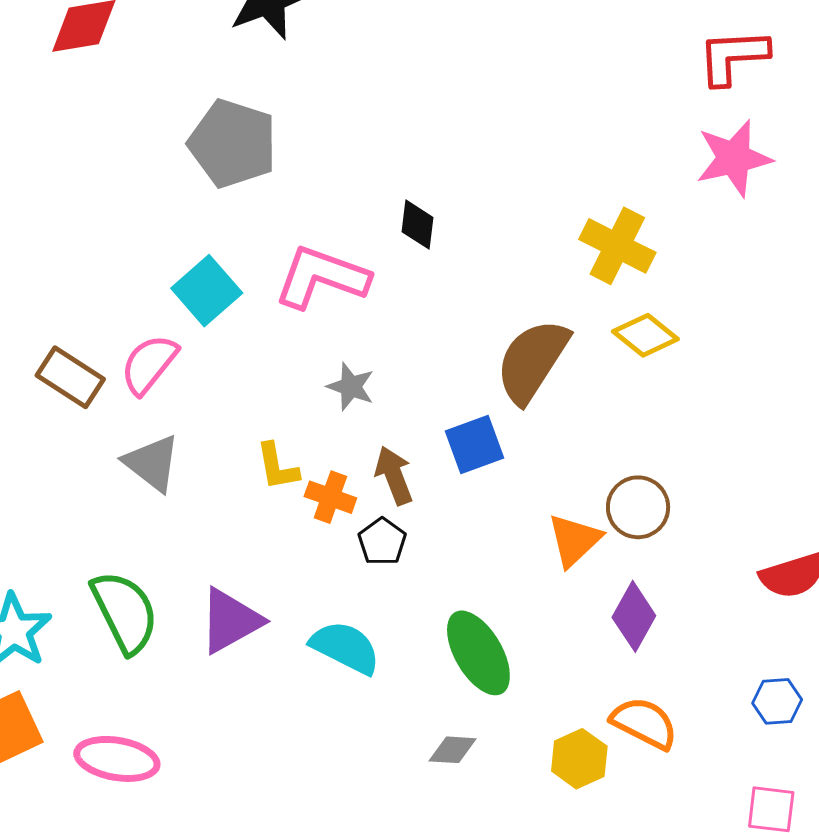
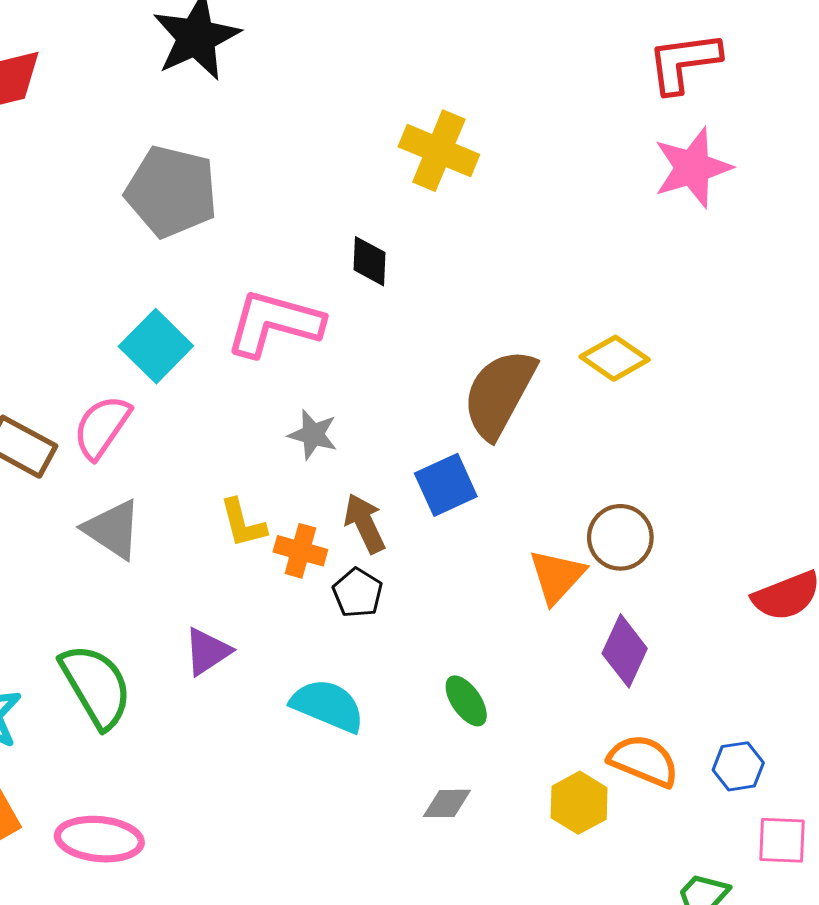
yellow cross: (617, 246) -> (439, 151), moved
purple triangle: (230, 621) -> (207, 651), moved, size x0.7
green ellipse: (478, 653) -> (466, 701), size x0.6
blue hexagon: (777, 701) -> (738, 766), moved

